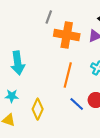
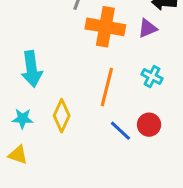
yellow diamond: (38, 109) -> (62, 116), moved

